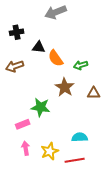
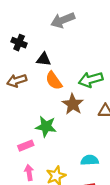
black cross: (17, 32) -> (19, 43), turned 32
orange semicircle: (56, 58) -> (54, 81), moved
green arrow: (81, 65) -> (91, 80), size x1.5

